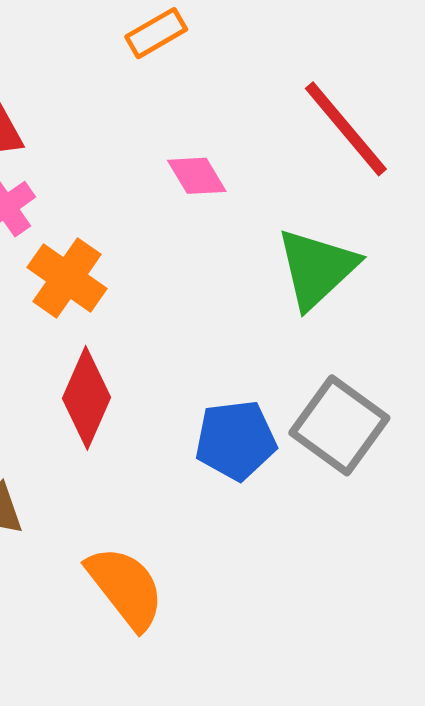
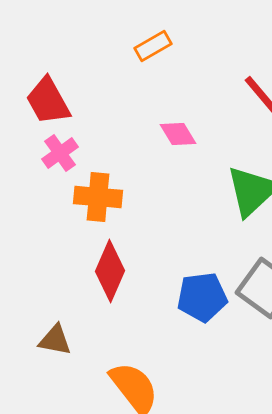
orange cross: (67, 278) -> (98, 197), turned -30

